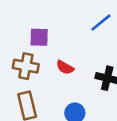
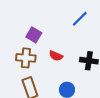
purple square: (39, 37) -> (34, 35), turned 35

